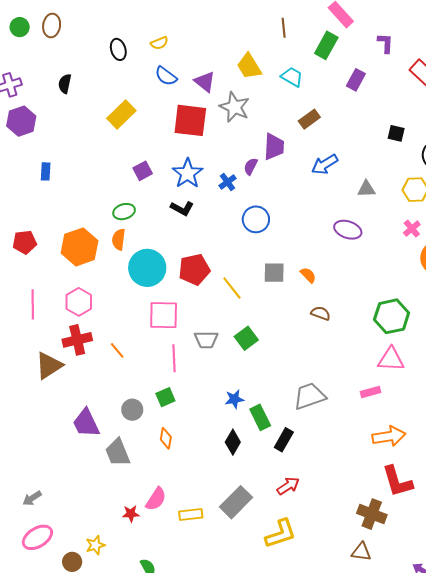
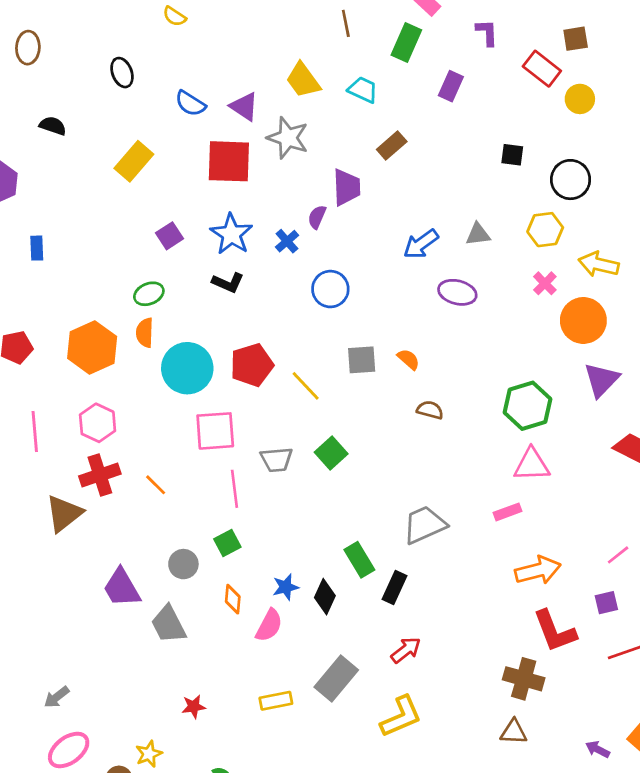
yellow semicircle: (159, 43) -> (174, 16), moved, turned 60
black semicircle: (65, 84) -> (53, 126), turned 102
blue arrow: (325, 164) -> (421, 244), moved
blue star: (234, 399) -> (286, 587), moved
pink semicircle: (156, 499) -> (269, 625), moved

